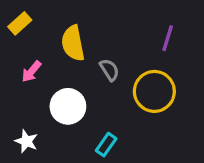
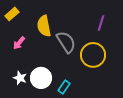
gray semicircle: (109, 70) -> (66, 42), size x1.6
white circle: (68, 106) -> (41, 78), moved
white star: (26, 141) -> (20, 78), moved

